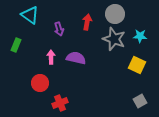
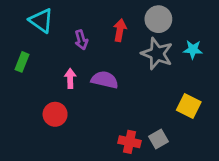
yellow square: (137, 65) -> (189, 106), moved
gray square: (140, 101) -> (158, 139), moved
red cross: (60, 103) -> (129, 142), moved, turned 35

